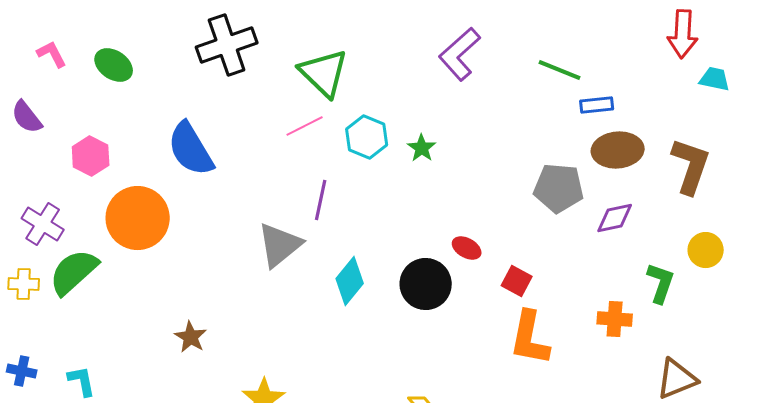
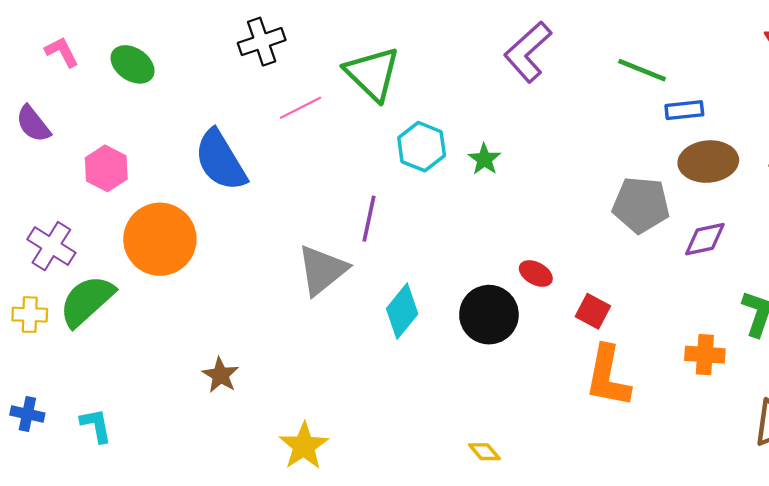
black cross: (227, 45) -> (262, 42), size x0.7
pink line: (305, 126) -> (300, 108), moved

